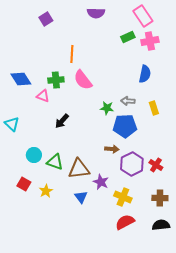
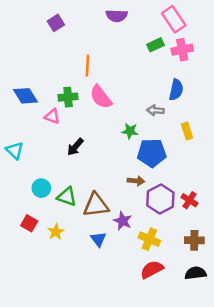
gray arrow: (128, 101) -> (155, 110), moved

